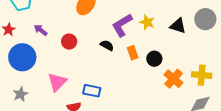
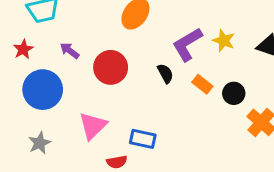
red circle: (69, 42) -> (111, 67), size x1.5
black semicircle: (107, 45) -> (165, 73), turned 32
orange rectangle: (133, 53) -> (202, 84), turned -32

